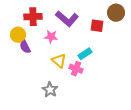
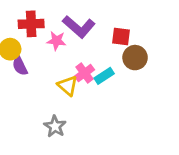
brown circle: (116, 13) -> (135, 58), moved
pink star: (51, 37) -> (56, 41), moved
pink cross: (76, 69) -> (84, 73), moved, turned 32

